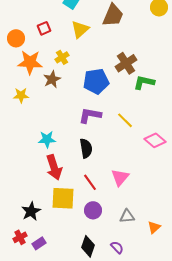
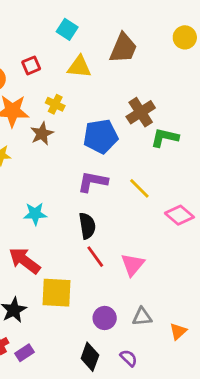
yellow triangle: (80, 29) -> (79, 67), turned 48
yellow cross: (62, 57) -> (55, 104), turned -32
red arrow: (54, 167) -> (24, 261), moved, turned 145
red line: (90, 182) -> (95, 257), moved
purple circle: (93, 210) -> (105, 318), moved

